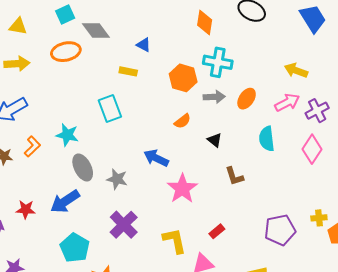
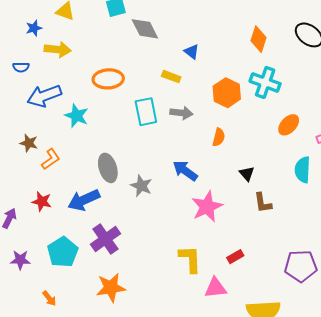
orange ellipse: (66, 52) -> (108, 79), moved
gray arrow: (214, 97) -> (181, 113), moved
orange semicircle: (183, 121) -> (219, 137), turned -48
cyan star: (67, 135) -> (77, 116), moved
black triangle: (215, 140) -> (247, 174), moved
orange L-shape: (32, 146) -> (51, 159), moved
purple cross: (124, 225) -> (105, 239), moved
cyan pentagon: (75, 248) -> (63, 252), moved

